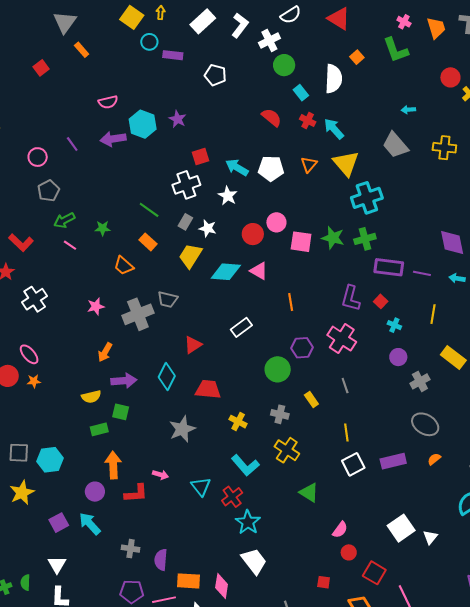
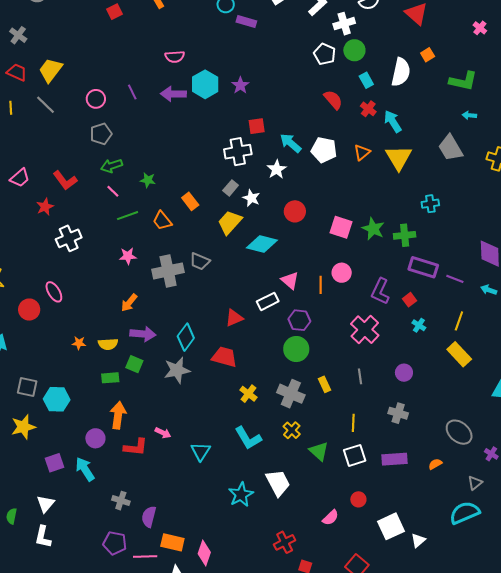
green L-shape: (396, 50) -> (463, 81), moved, turned -68
white pentagon: (215, 75) -> (325, 54), moved
cyan cross: (367, 198) -> (430, 204), moved, size x0.6
green line: (149, 210) -> (128, 216), moved, turned -65
pink circle: (276, 222) -> (342, 273), moved
pink triangle: (259, 271) -> (290, 280), moved
red triangle: (193, 345) -> (234, 318), moved
purple hexagon: (302, 348) -> (299, 320), moved
purple circle: (398, 357) -> (404, 373), moved
yellow rectangle: (453, 357) -> (459, 354), moved
orange star: (34, 381) -> (79, 343), moved
gray cross: (420, 381) -> (398, 413), moved, turned 36
gray cross: (280, 414) -> (291, 394), size x1.5
gray ellipse: (425, 424) -> (459, 432), moved
gray star: (182, 429) -> (177, 370), moved
yellow cross: (287, 450) -> (292, 430), size x0.7
green triangle: (309, 493) -> (319, 451), moved
red cross: (232, 497) -> (285, 542), moved
red circle: (349, 552) -> (358, 499), moved
white trapezoid: (254, 561) -> (278, 483), moved

